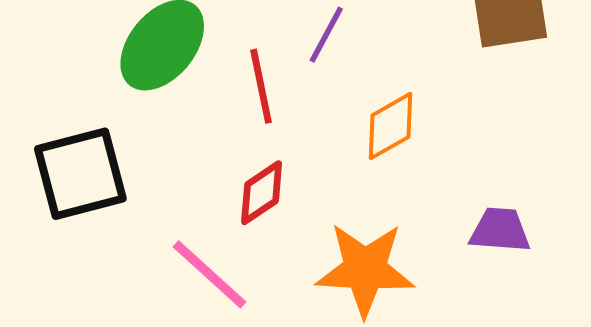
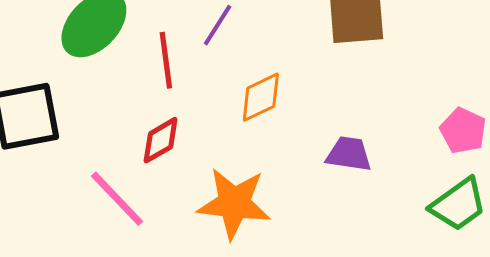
purple trapezoid: (500, 230) -> (349, 154), moved

